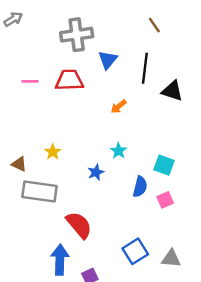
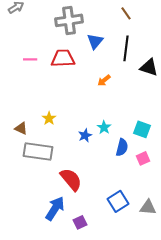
brown line: (154, 25) -> (126, 13), moved
cyan star: (119, 151) -> (104, 127), moved
blue arrow: (60, 260) -> (55, 208), turned 30

